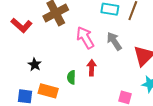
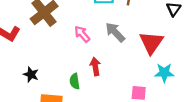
pink arrow: (85, 38) -> (82, 34), size x0.7

